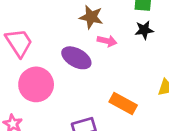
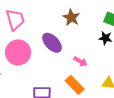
pink arrow: (107, 41) -> (80, 61), moved

